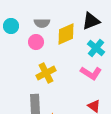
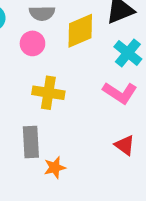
yellow cross: (46, 73) -> (48, 93), turned 36

